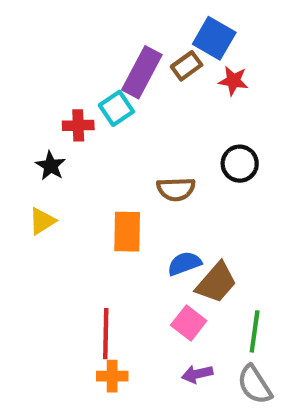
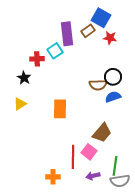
purple rectangle: (142, 72) -> (67, 34), turned -35
brown semicircle: (176, 189) -> (98, 85), moved
blue semicircle: (184, 263) -> (113, 97), moved
green line: (255, 331) -> (115, 166), moved
red line: (106, 334) -> (73, 157), moved
gray semicircle: (255, 385) -> (120, 181), turned -66

